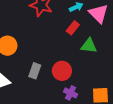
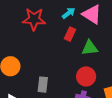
red circle: (62, 71) -> (86, 76), moved

